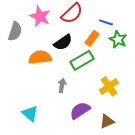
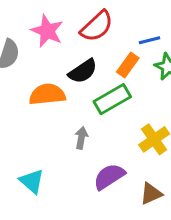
blue line: (106, 22) -> (149, 40), turned -32

